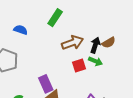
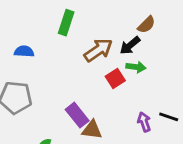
brown semicircle: (109, 43) -> (146, 25), moved
black arrow: (95, 45) -> (130, 45), turned -133

